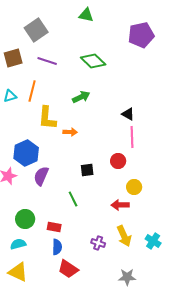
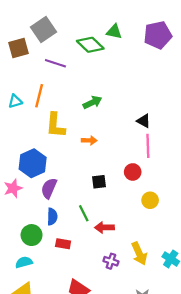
green triangle: (86, 15) -> (114, 32), moved
brown square: (13, 58) -> (18, 48), moved
green diamond: (93, 61) -> (90, 45), moved
orange arrow: (70, 132) -> (89, 140), moved
red arrow: (120, 205) -> (104, 227), moved
blue semicircle: (57, 247) -> (52, 217), moved

